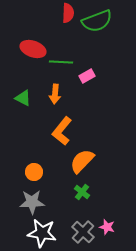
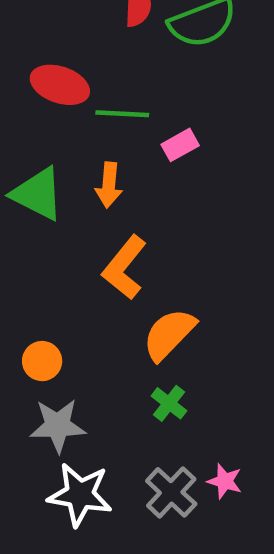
green triangle: (23, 98) -> (38, 194), size x1.5
orange circle: (34, 172) -> (42, 361), moved

